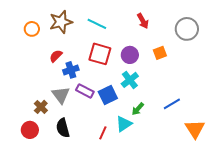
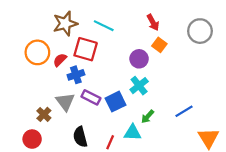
orange circle: (32, 29) -> (37, 52), moved, size x1.5
orange square: (160, 53) -> (159, 45), moved, turned -32
red square: (100, 54) -> (86, 49), moved
cyan triangle: (124, 124) -> (133, 133), turned 36
black semicircle: (63, 128) -> (80, 137), moved

